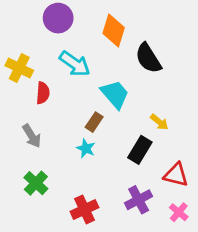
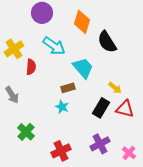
yellow cross: (19, 68) -> (14, 49), turned 30
brown rectangle: (94, 122) -> (68, 88), turned 40
gray arrow: (32, 136) -> (12, 95), moved
red triangle: (176, 175) -> (125, 109), moved

